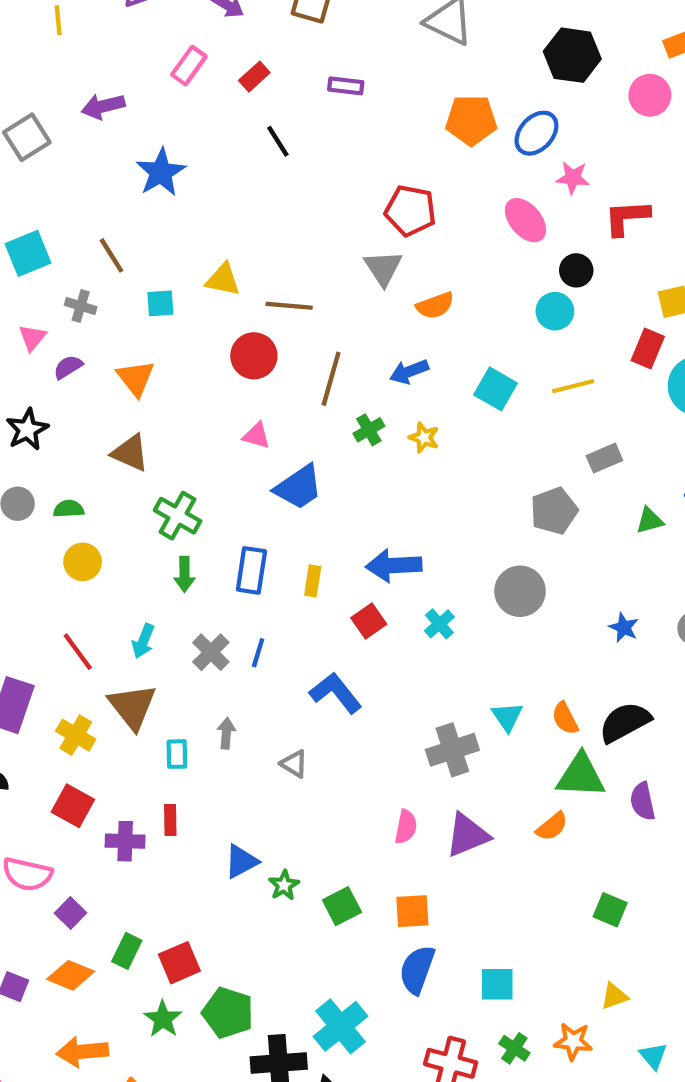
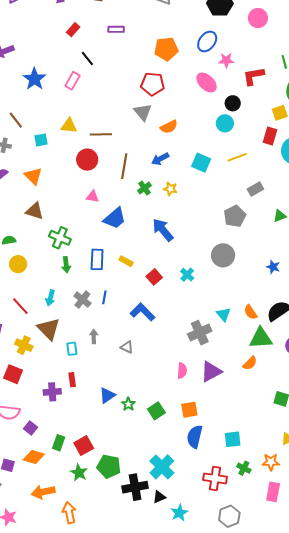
pink rectangle: (189, 66) -> (72, 81), moved
orange pentagon: (471, 120) -> (166, 49), moved
blue arrow: (394, 566) -> (163, 230), moved, turned 60
yellow rectangle: (313, 581) -> (126, 261), turned -64
red square: (73, 806) -> (13, 374), moved

